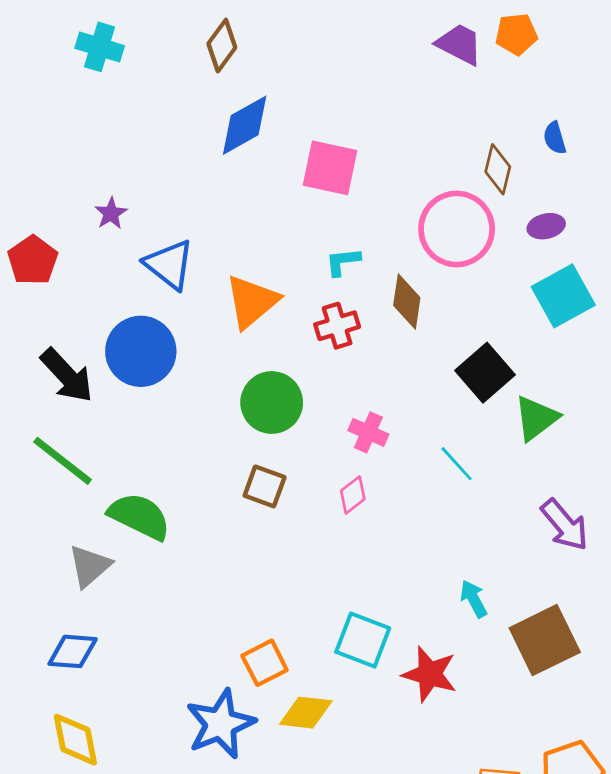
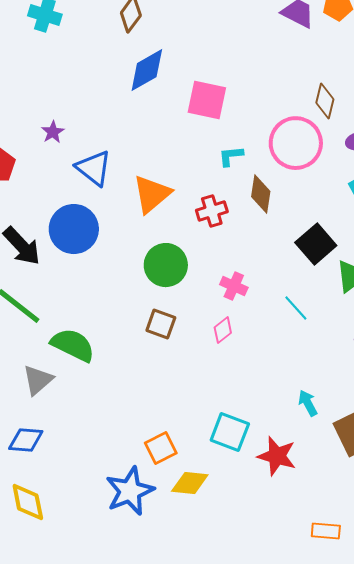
cyan L-shape: (343, 262) -> (231, 156), moved

